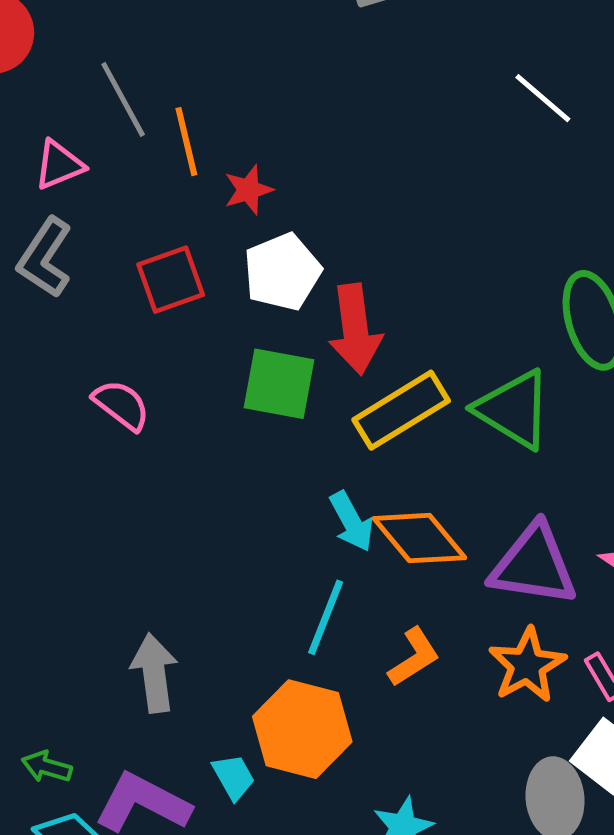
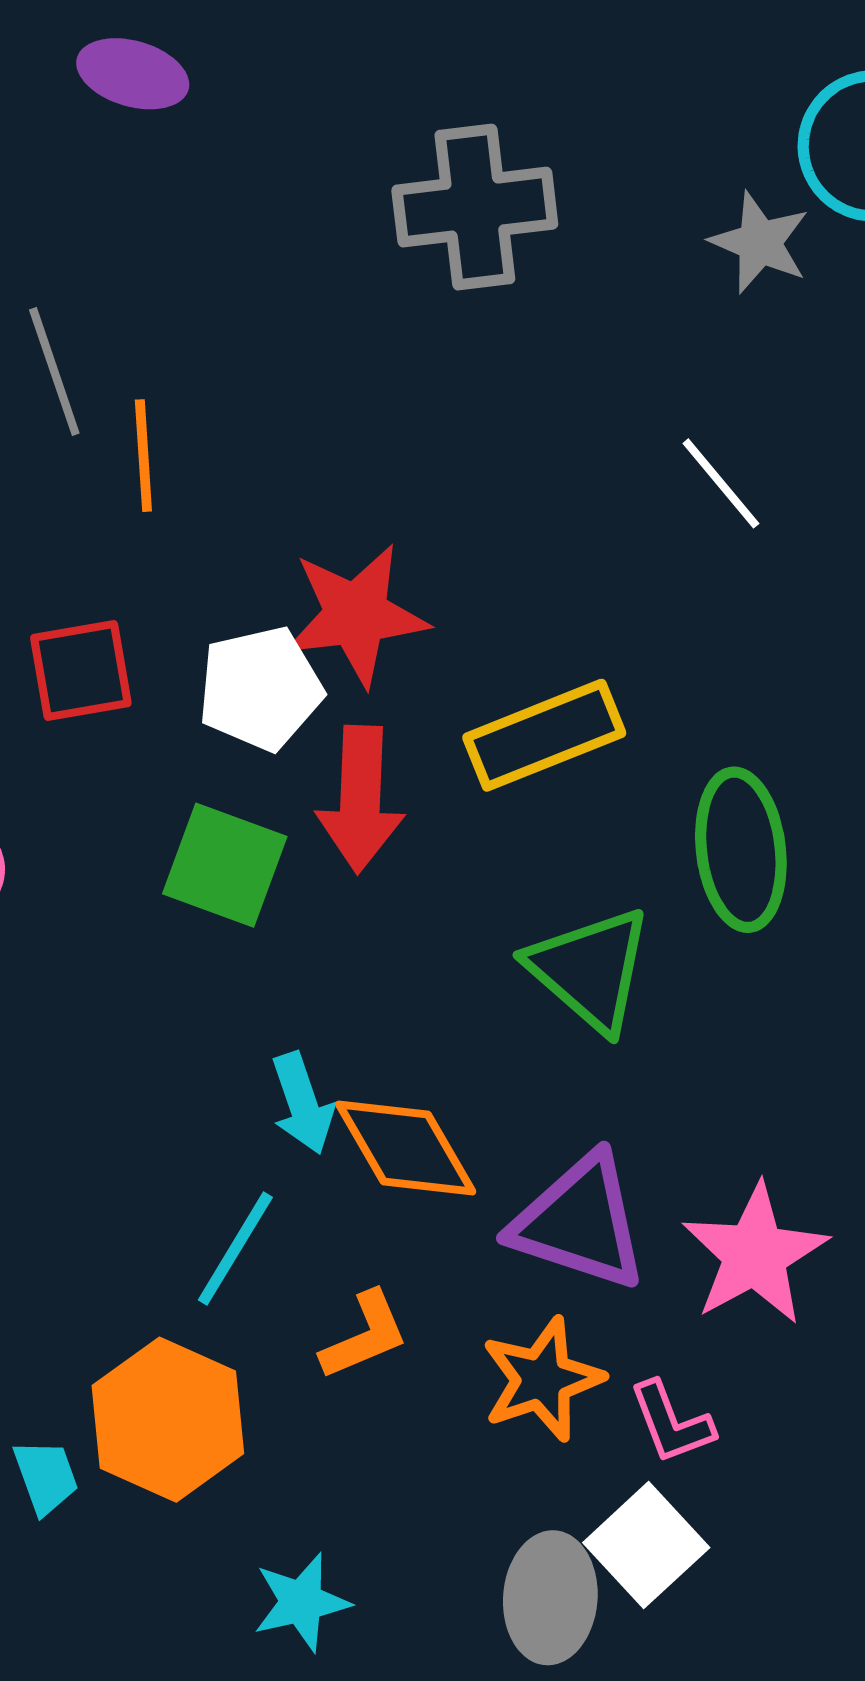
red star: (248, 190) -> (356, 615), moved, size x1.8
yellow rectangle: (401, 410) -> (544, 735), moved

